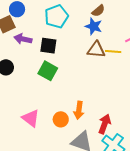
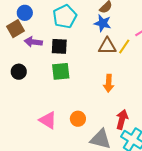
yellow line: (113, 52) -> (124, 47), turned -56
green square: (48, 71) -> (61, 71), turned -30
orange arrow: (79, 110) -> (109, 83), moved

